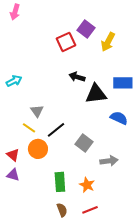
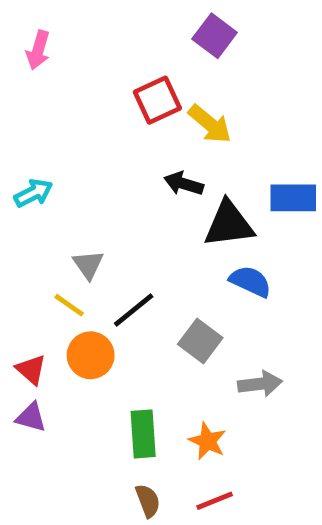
pink arrow: (15, 12) -> (38, 50), moved
purple square: (86, 29) -> (215, 36), moved
yellow arrow: (108, 42) -> (210, 124), moved, turned -78
blue semicircle: (119, 118) -> (250, 281), moved

